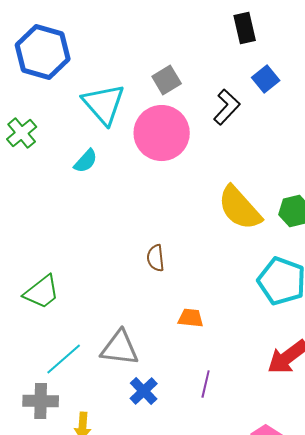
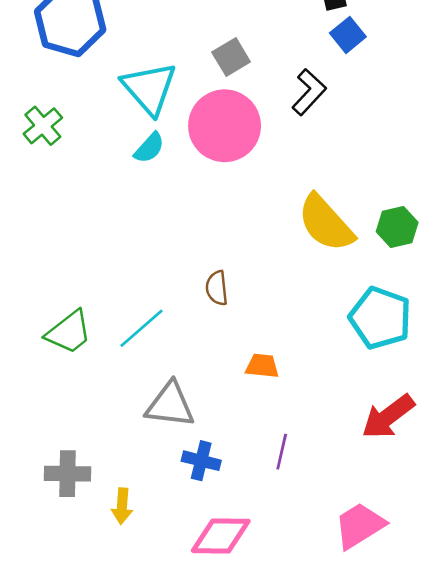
blue square: (266, 79) -> (348, 35), moved
cyan semicircle: (86, 161) -> (149, 148), moved
cyan line: (64, 359) -> (141, 328), moved
blue cross: (144, 391) -> (201, 461), turned -32

